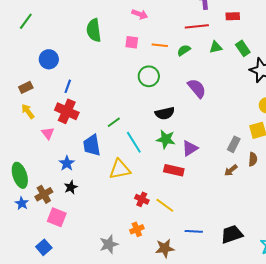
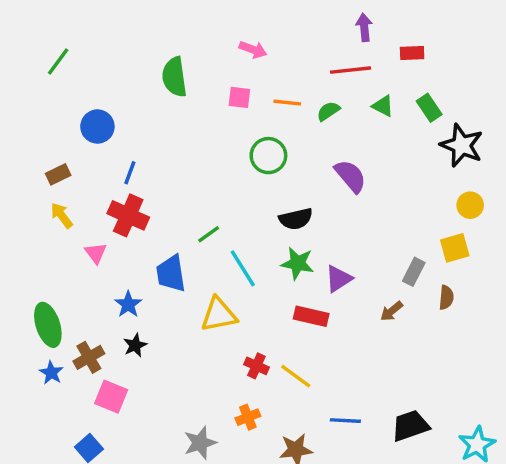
green triangle: (216, 47) -> (383, 106), turned 40
brown arrow: (231, 170) -> (392, 311), moved

